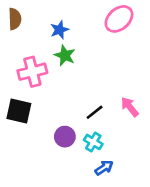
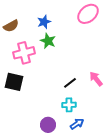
brown semicircle: (15, 19) -> (11, 26), moved, turned 63
purple circle: (65, 137) -> (48, 125), moved
cyan cross: (93, 142) -> (69, 105), turned -32

